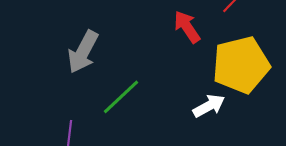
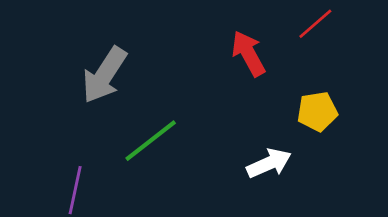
yellow pentagon: (241, 65) -> (317, 111), size x0.5

